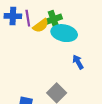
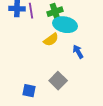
yellow semicircle: (41, 26) -> (51, 40), moved

